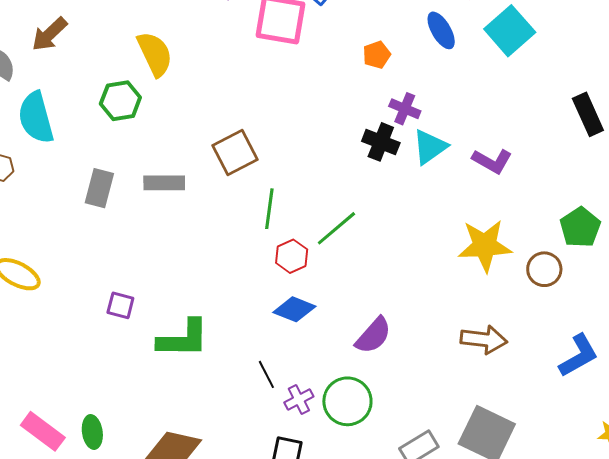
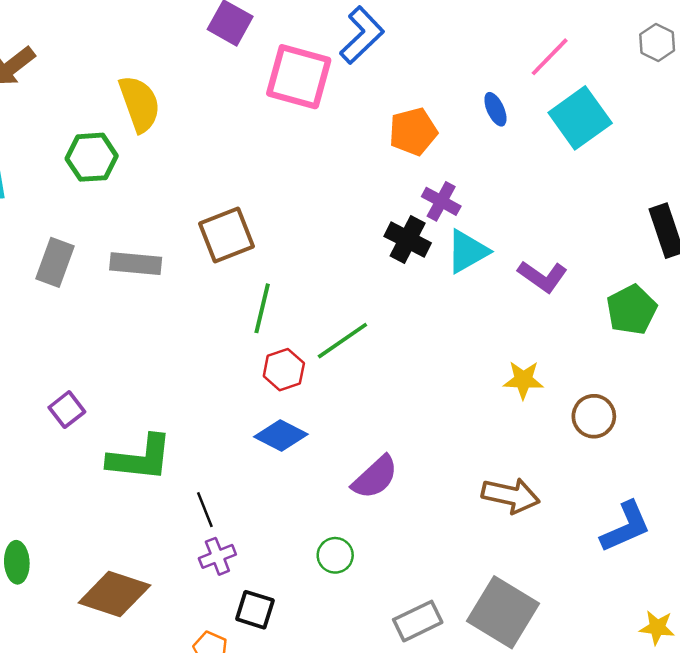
blue ellipse: (441, 30) -> (495, 109), size x0.7
orange pentagon: (377, 55) -> (413, 132), size x1.4
green pentagon: (580, 227) -> (632, 310), moved
yellow star: (485, 246) -> (523, 380), size x0.6
purple square: (120, 305) -> (67, 410), turned 32
black line: (266, 374) -> (205, 510), moved
purple cross: (299, 399) -> (217, 556), moved
green circle: (347, 401) -> (335, 555), size x0.6

